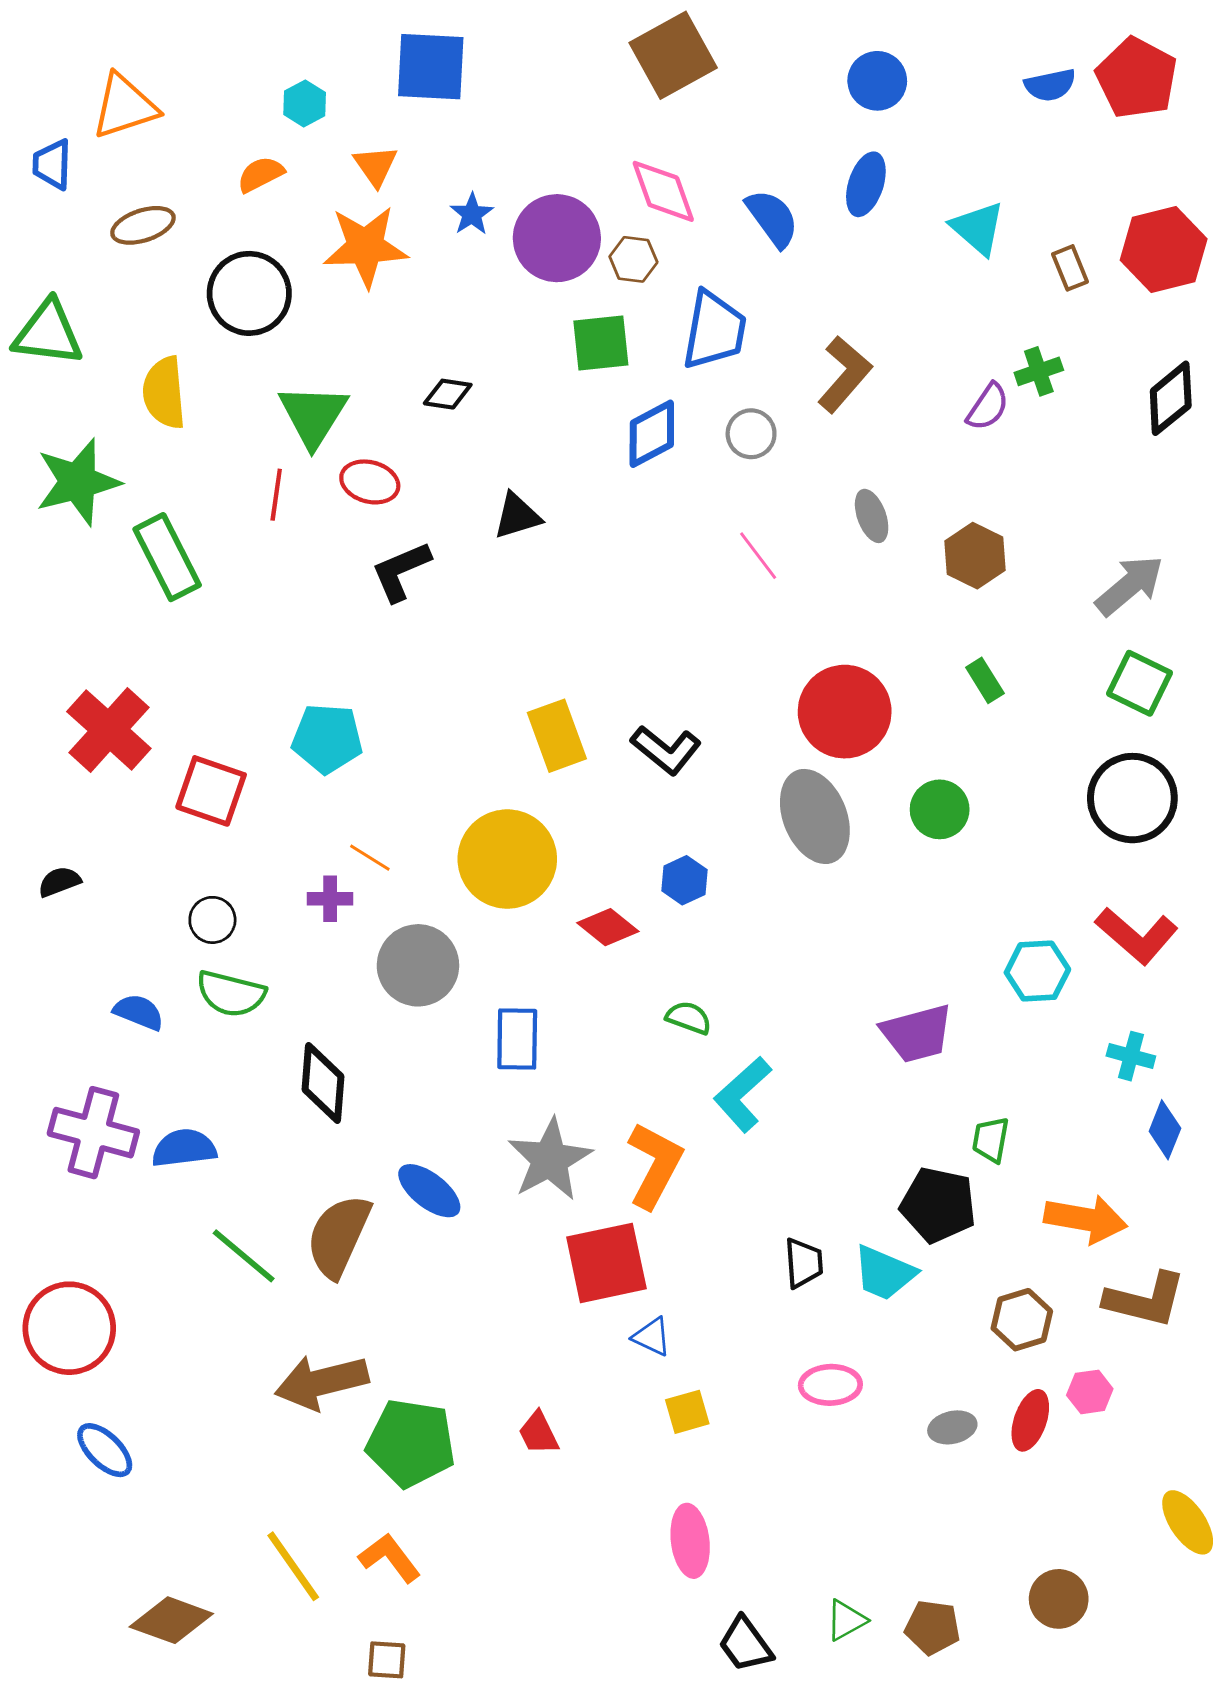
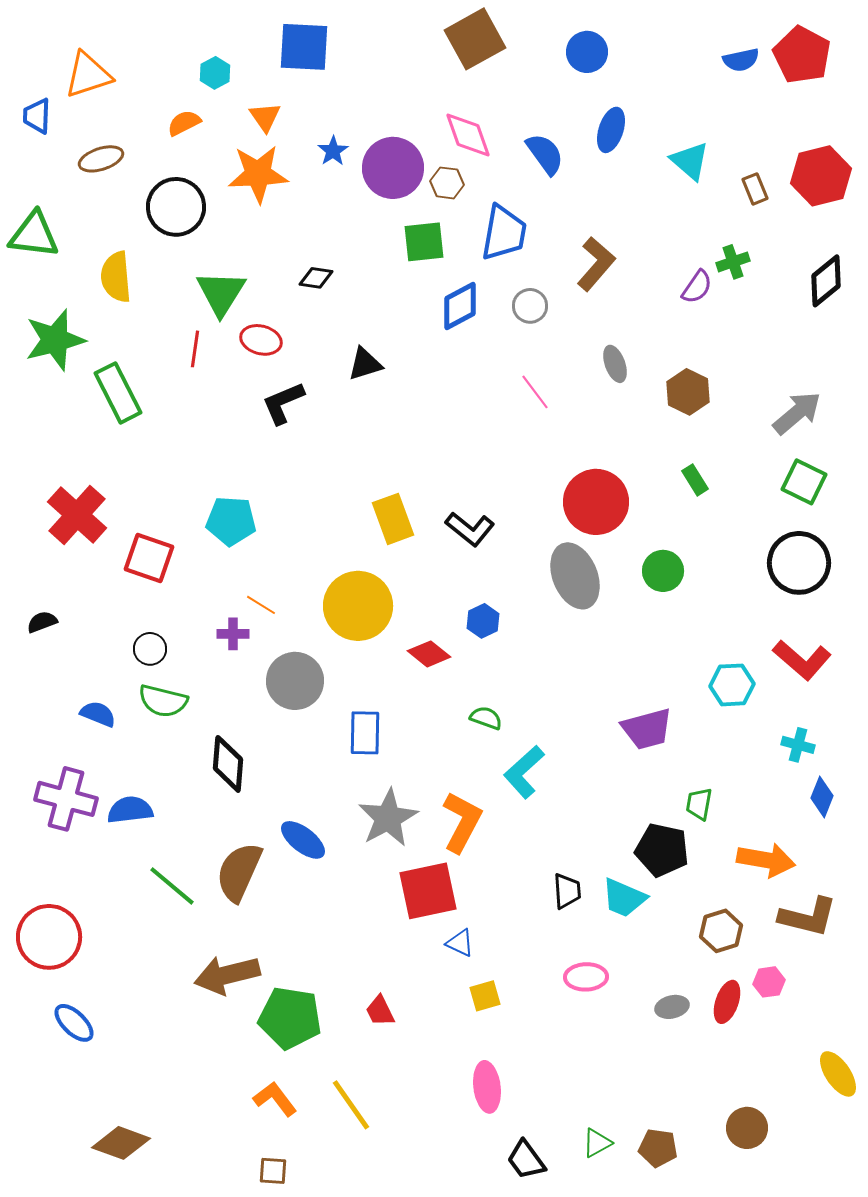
blue circle: (877, 81) -> (587, 52), moved
yellow line: (293, 1566) -> (351, 1105), moved

